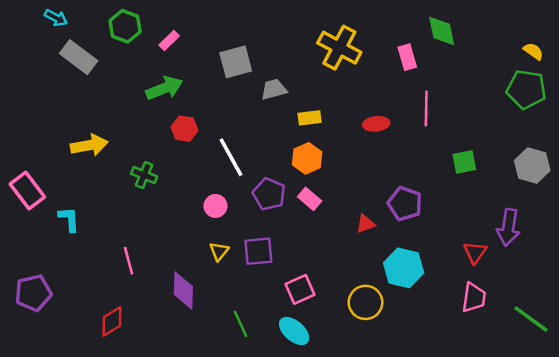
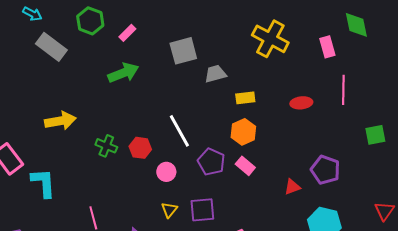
red hexagon: (185, 129) -> (140, 148), moved
cyan L-shape: (69, 219) -> (43, 183), size x1.4

